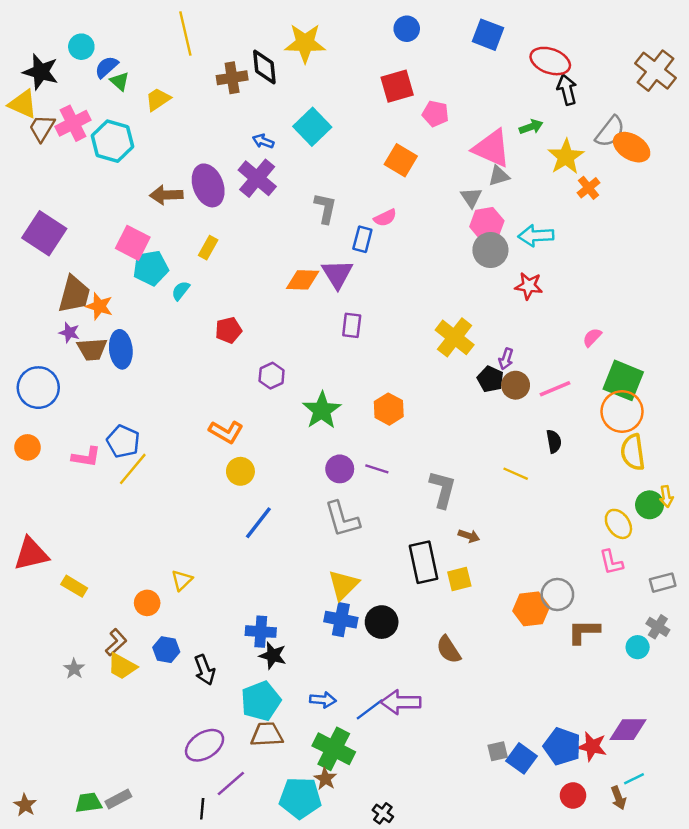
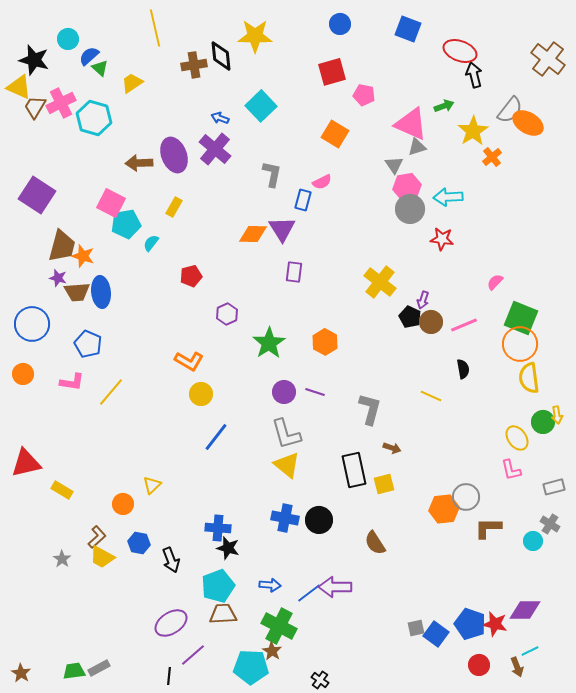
blue pentagon: (123, 441) -> (88, 344), moved
yellow triangle: (343, 585) -> (287, 465), moved, turned -36

